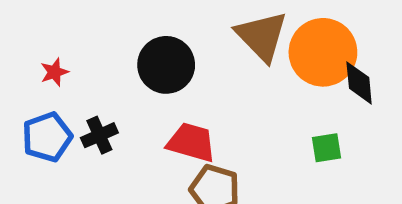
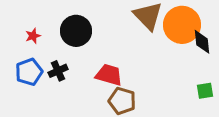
black circle: (166, 65) -> (76, 31), moved
green square: (327, 148) -> (205, 91), moved

